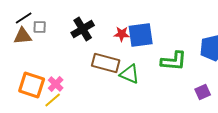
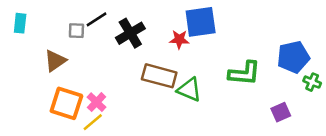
black line: (24, 18) -> (97, 19), moved
blue square: (141, 35) -> (201, 22), moved
brown triangle: (23, 36) -> (55, 61), moved, turned -30

